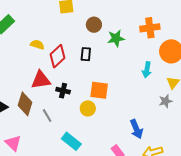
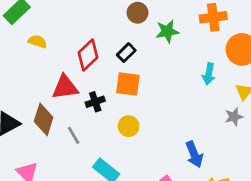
yellow semicircle: (37, 45) -> (37, 42), moved
black rectangle: (86, 54) -> (126, 53), turned 40
orange square: (99, 90) -> (128, 84), moved
black cross: (63, 91) -> (95, 102), turned -32

